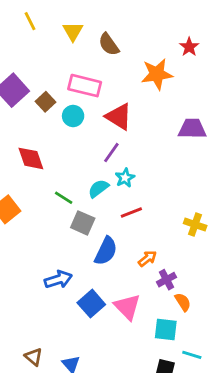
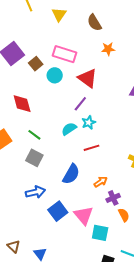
brown semicircle: (109, 44) -> (94, 23), moved
orange star: (157, 74) -> (108, 49), moved, size x0.6
green line: (64, 198) -> (34, 135), moved
gray square: (83, 223) -> (34, 158), moved
cyan square: (166, 330) -> (100, 233), moved

